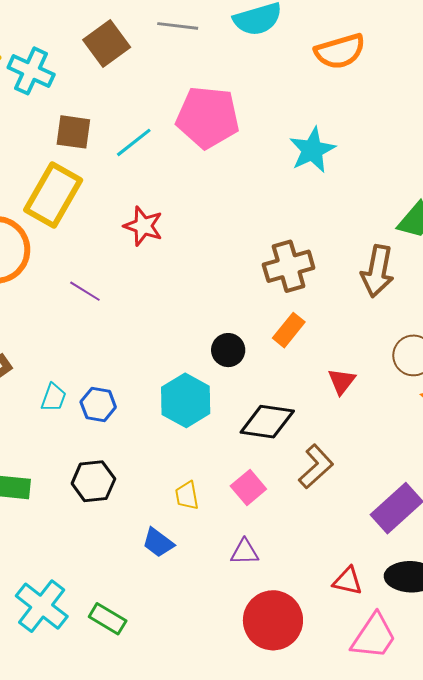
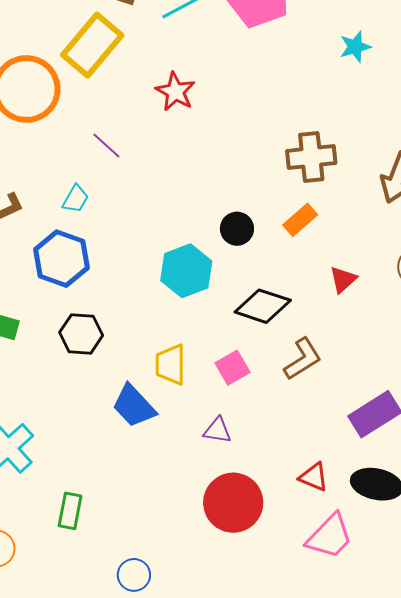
cyan star: (312, 150) -> (355, 47), size x0.7
cyan trapezoid: (54, 398) -> (75, 199), moved
blue hexagon: (98, 405) -> (61, 259), moved, size x1.6
yellow trapezoid: (187, 495) -> (171, 365), size x1.4
blue trapezoid: (158, 543) -> (134, 406), size x1.4
green rectangle: (108, 619) -> (70, 511), moved, turned 60

